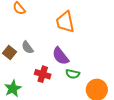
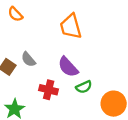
green semicircle: (73, 74) -> (84, 87), turned -32

